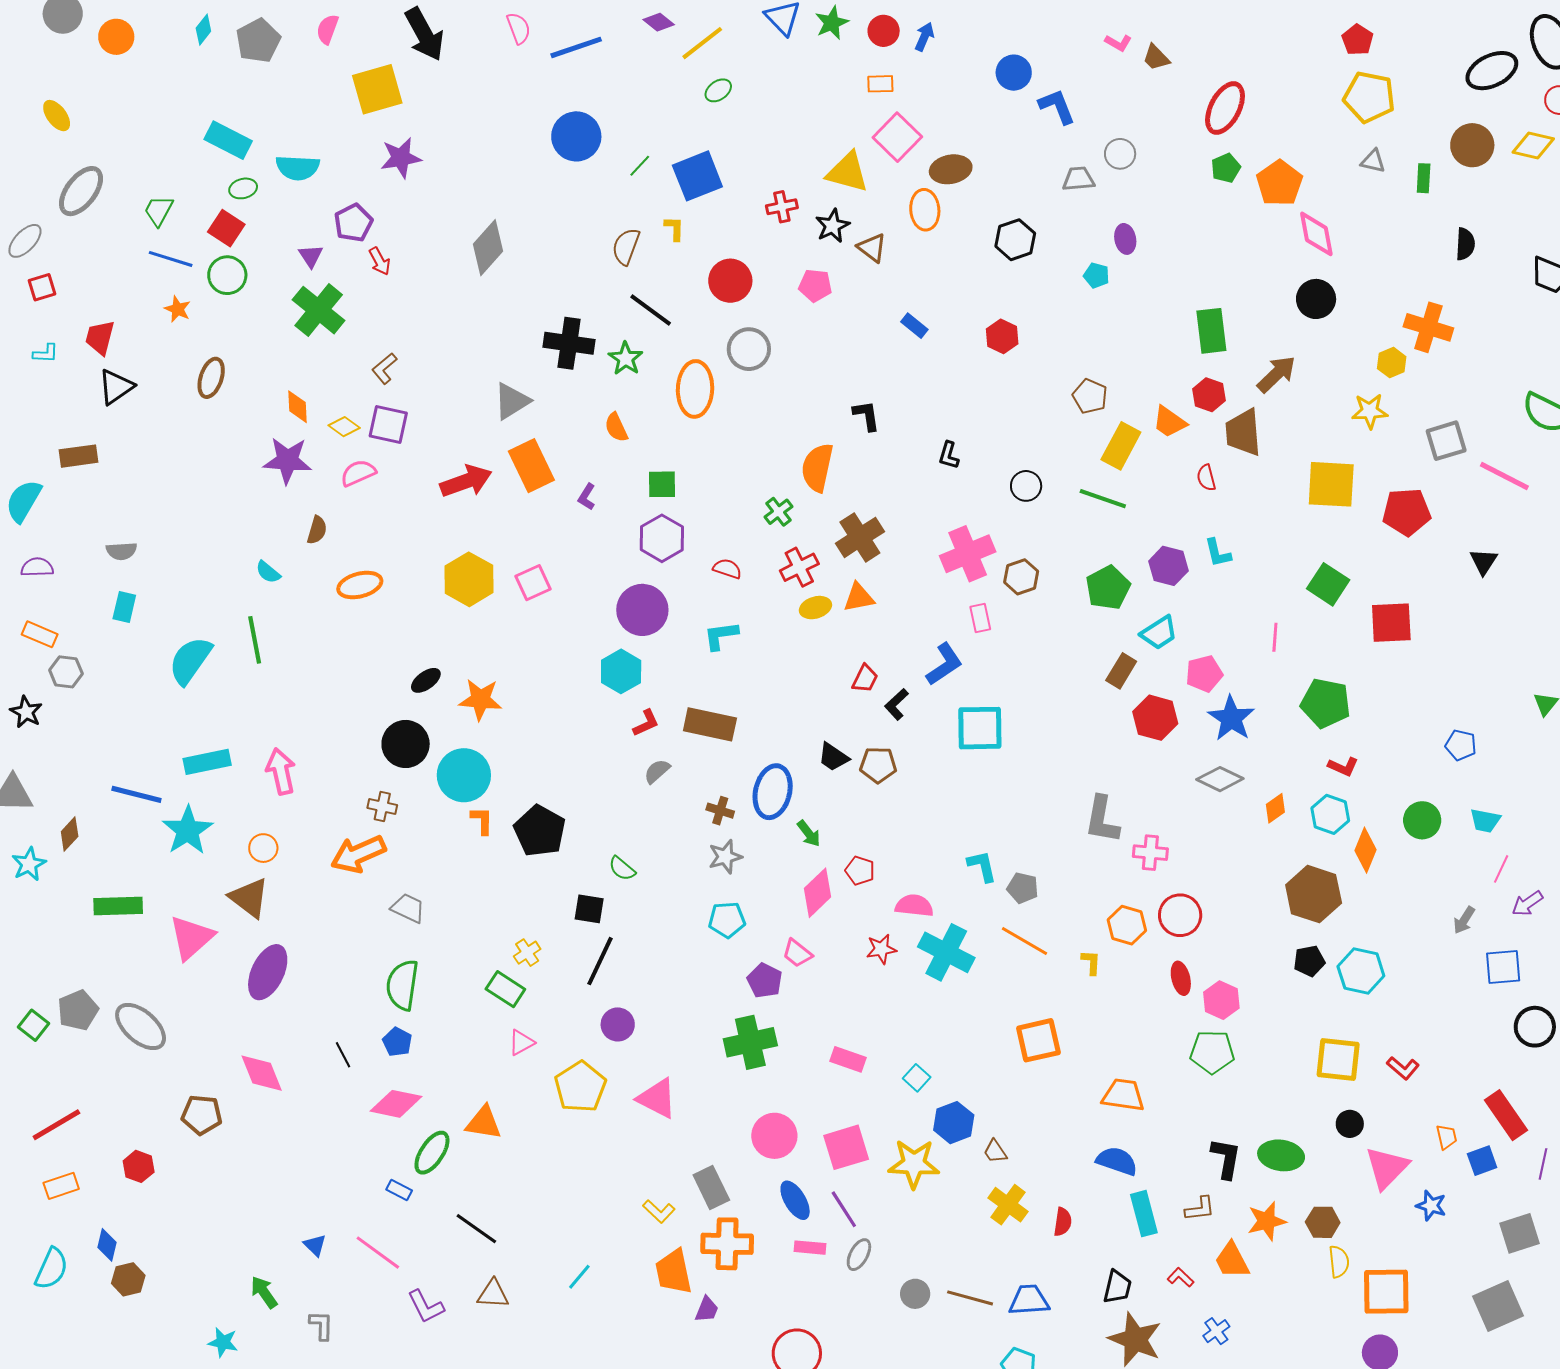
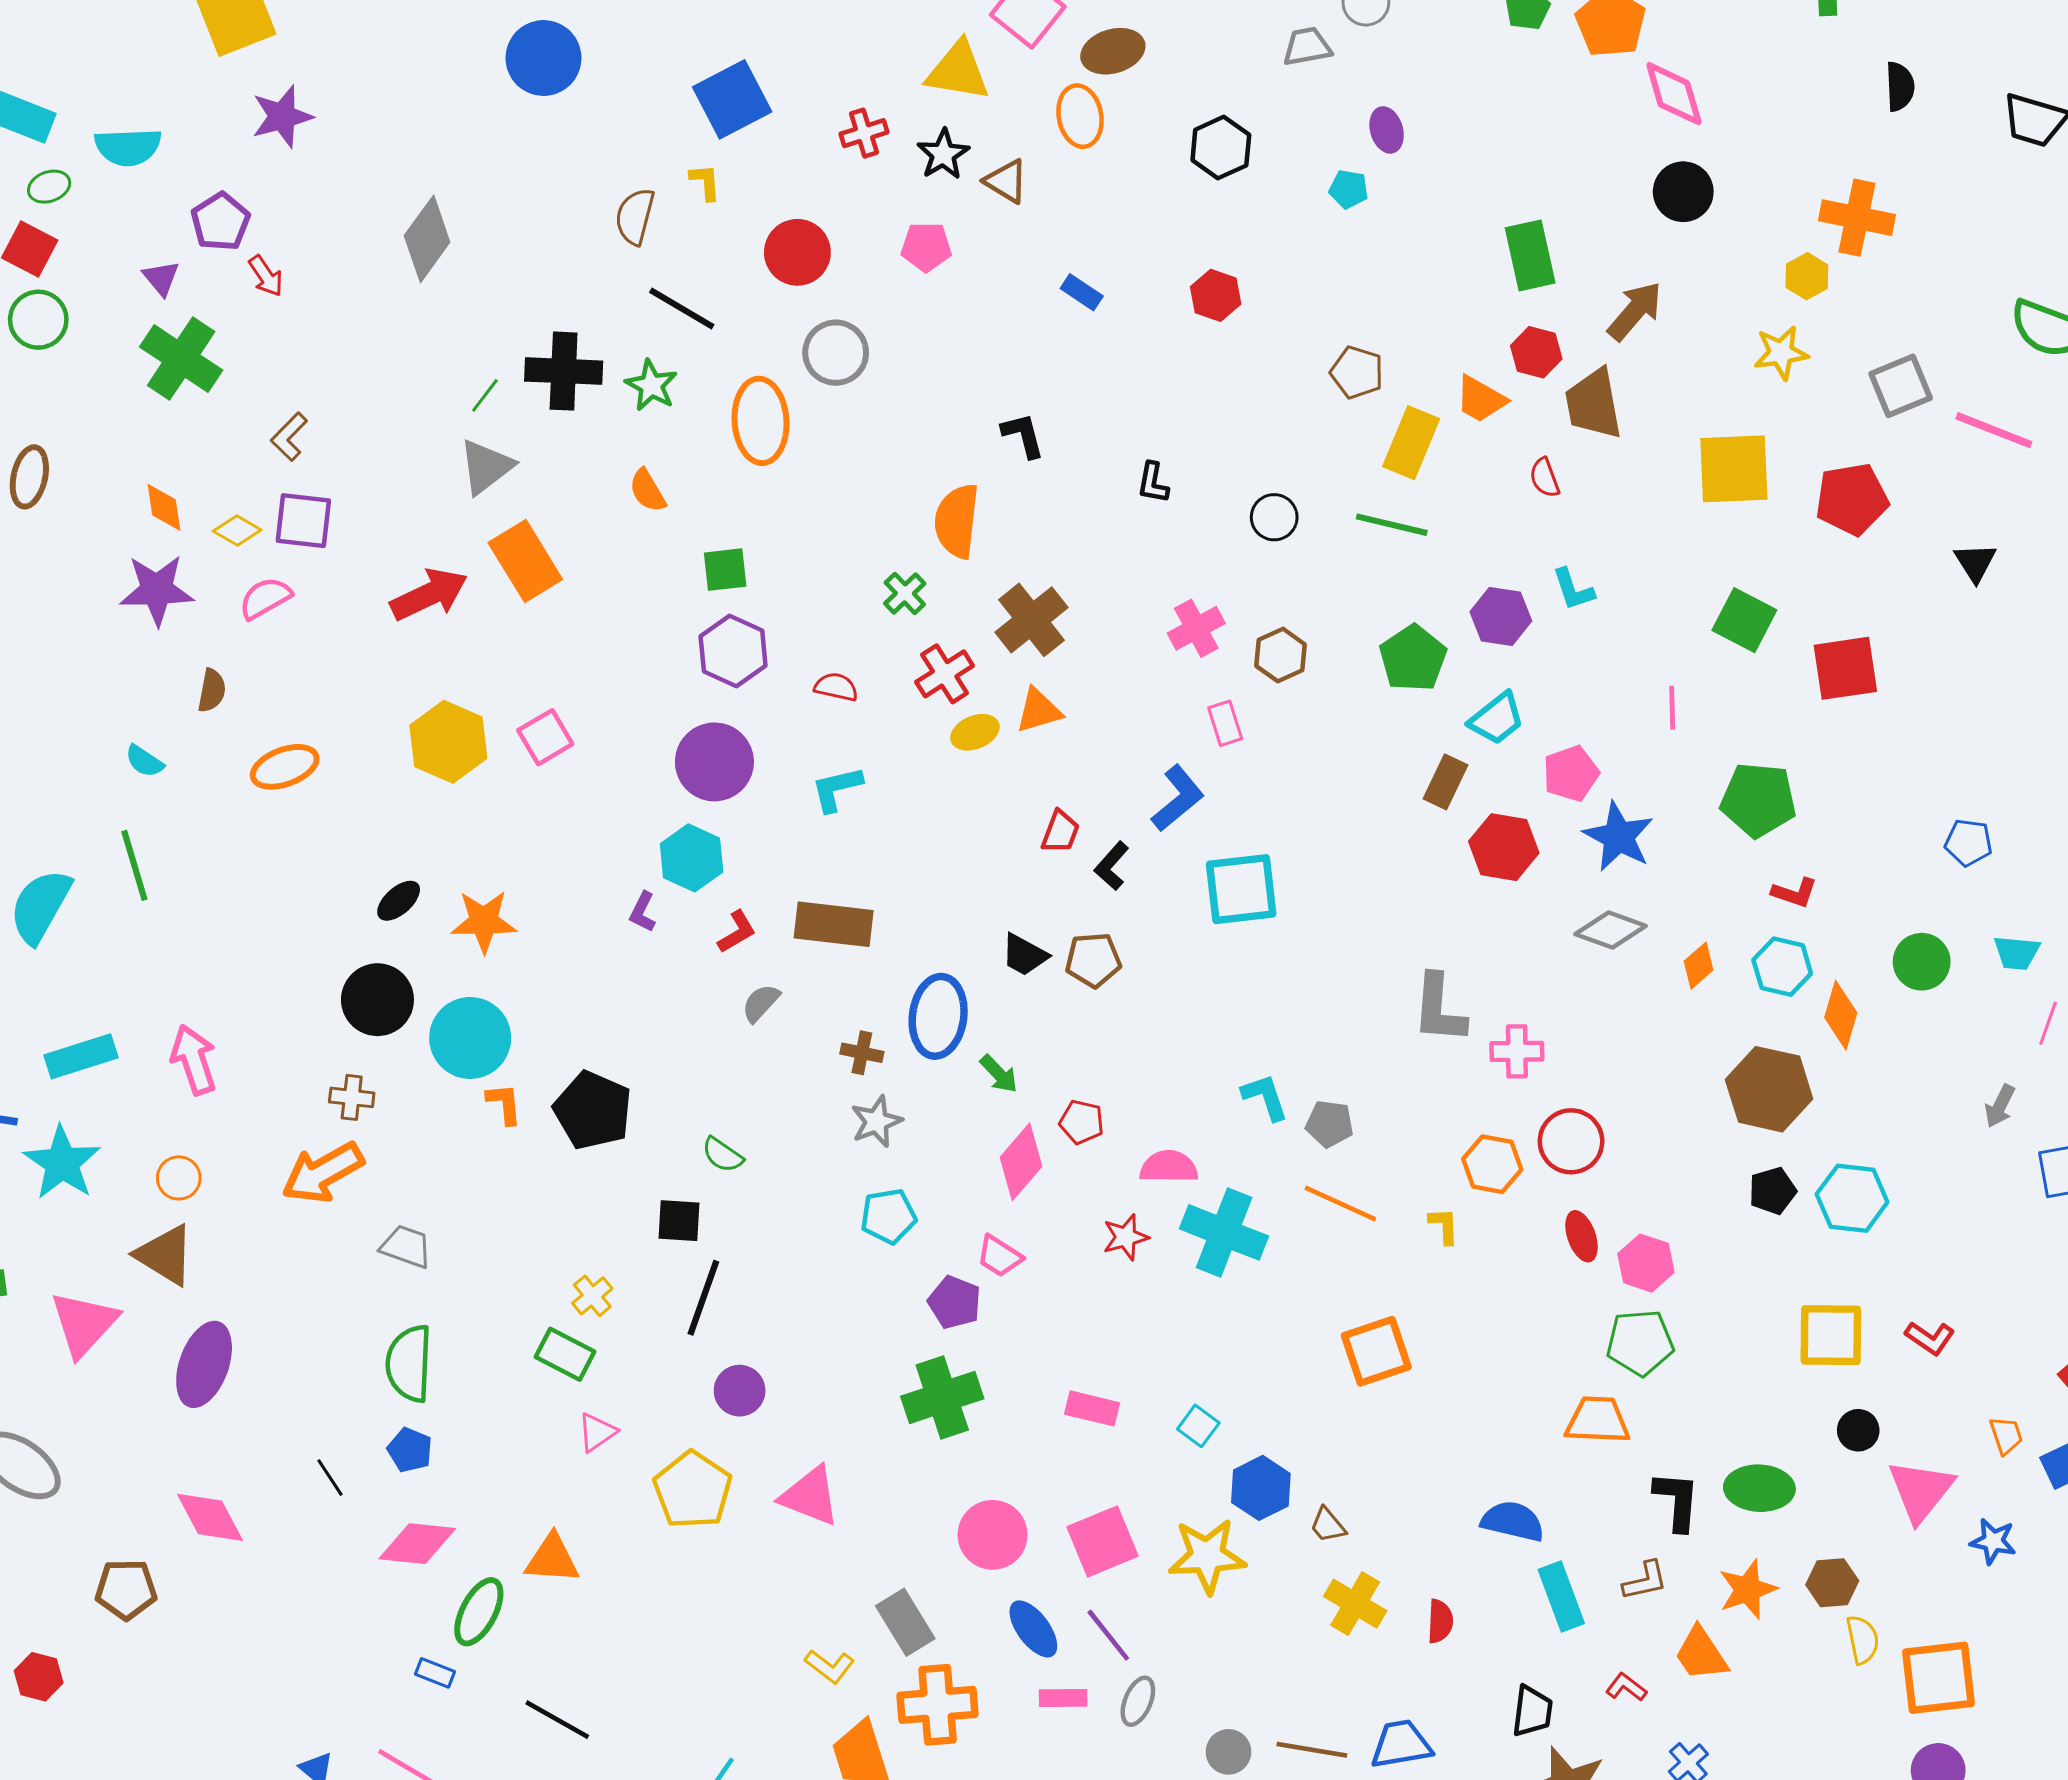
green line: (640, 166) -> (485, 395), moved
purple L-shape: (587, 497) -> (643, 912), moved
pink cross: (968, 554) -> (1196, 628), size x0.7
orange trapezoid: (1123, 1095) -> (1598, 1420), moved

